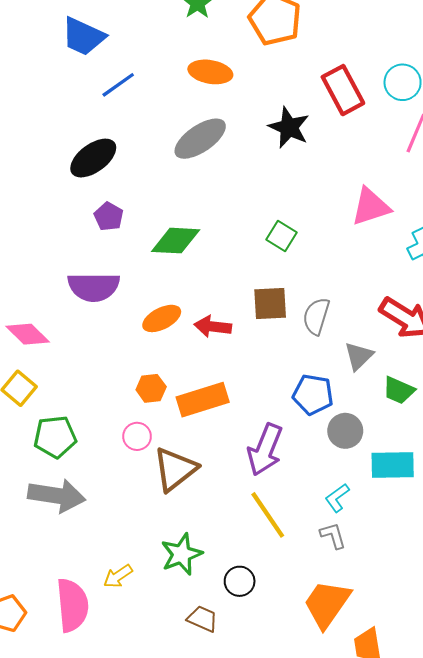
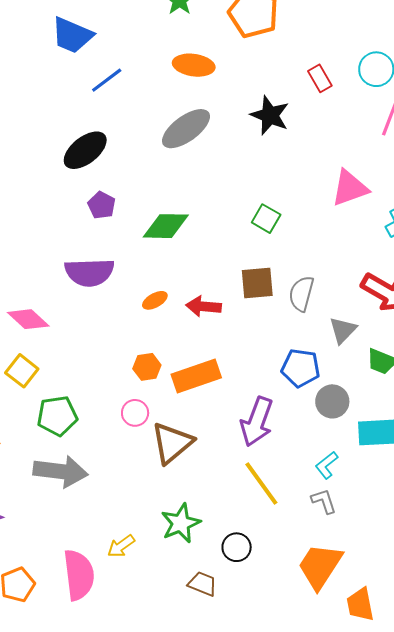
red rectangle: (343, 90) -> (320, 78), size x0.6
orange ellipse: (162, 318) -> (155, 300), size x0.7

